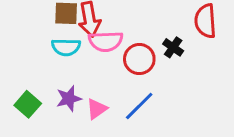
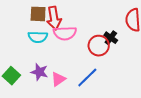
red circle: (139, 59) -> (99, 46), moved
purple star: (69, 99) -> (39, 72), turned 30

